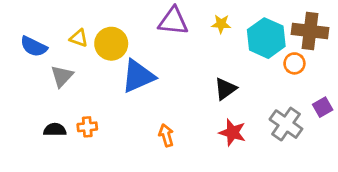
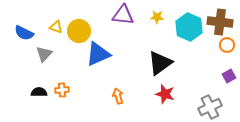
orange circle: (294, 63) -> (227, 45), moved
black triangle: (225, 89) -> (160, 63), size x1.5
gray cross: (286, 124) -> (210, 107), moved, turned 30

